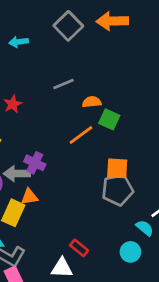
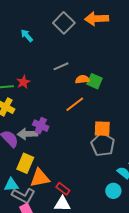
cyan arrow: (19, 42) -> (27, 36), turned 56
green square: (109, 119) -> (95, 81), moved
gray pentagon: (117, 190) -> (103, 145), turned -30
orange triangle: (29, 197) -> (40, 178), moved, size x1.5
red rectangle: (79, 248) -> (63, 189), moved

